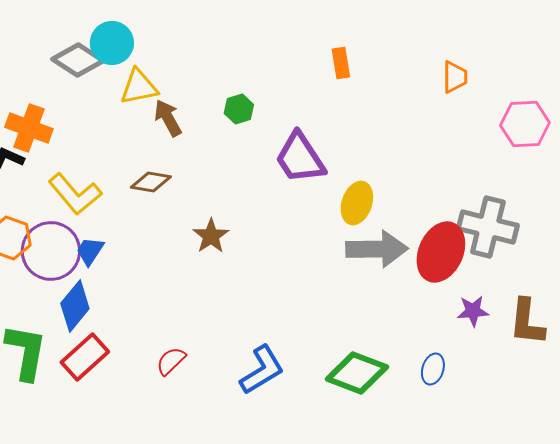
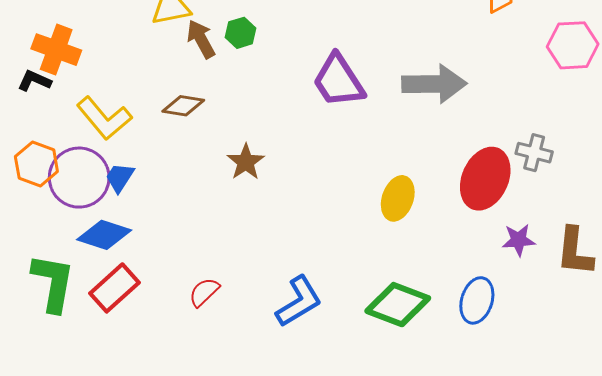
green hexagon: (239, 109) -> (241, 33), moved
yellow ellipse: (357, 203) -> (398, 198), moved
gray cross: (488, 227) -> (534, 153), size x0.6
gray arrow: (377, 249) -> (434, 84), moved
blue diamond: (75, 306) -> (104, 235), turned 69
blue ellipse: (433, 369) -> (477, 300), size x1.4

